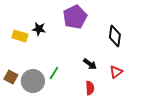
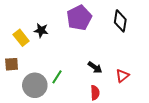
yellow rectangle: (20, 36) -> (21, 38), turned 35
black diamond: (115, 36) -> (120, 21), moved
brown square: (11, 77) -> (12, 64), moved, turned -32

